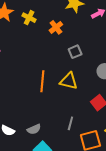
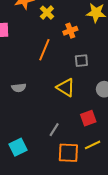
orange line: (42, 81) -> (44, 50), moved
gray semicircle: (34, 129) -> (19, 88), moved

